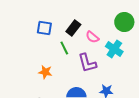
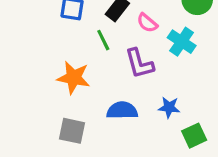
orange star: (45, 72) -> (74, 78), size x1.5

